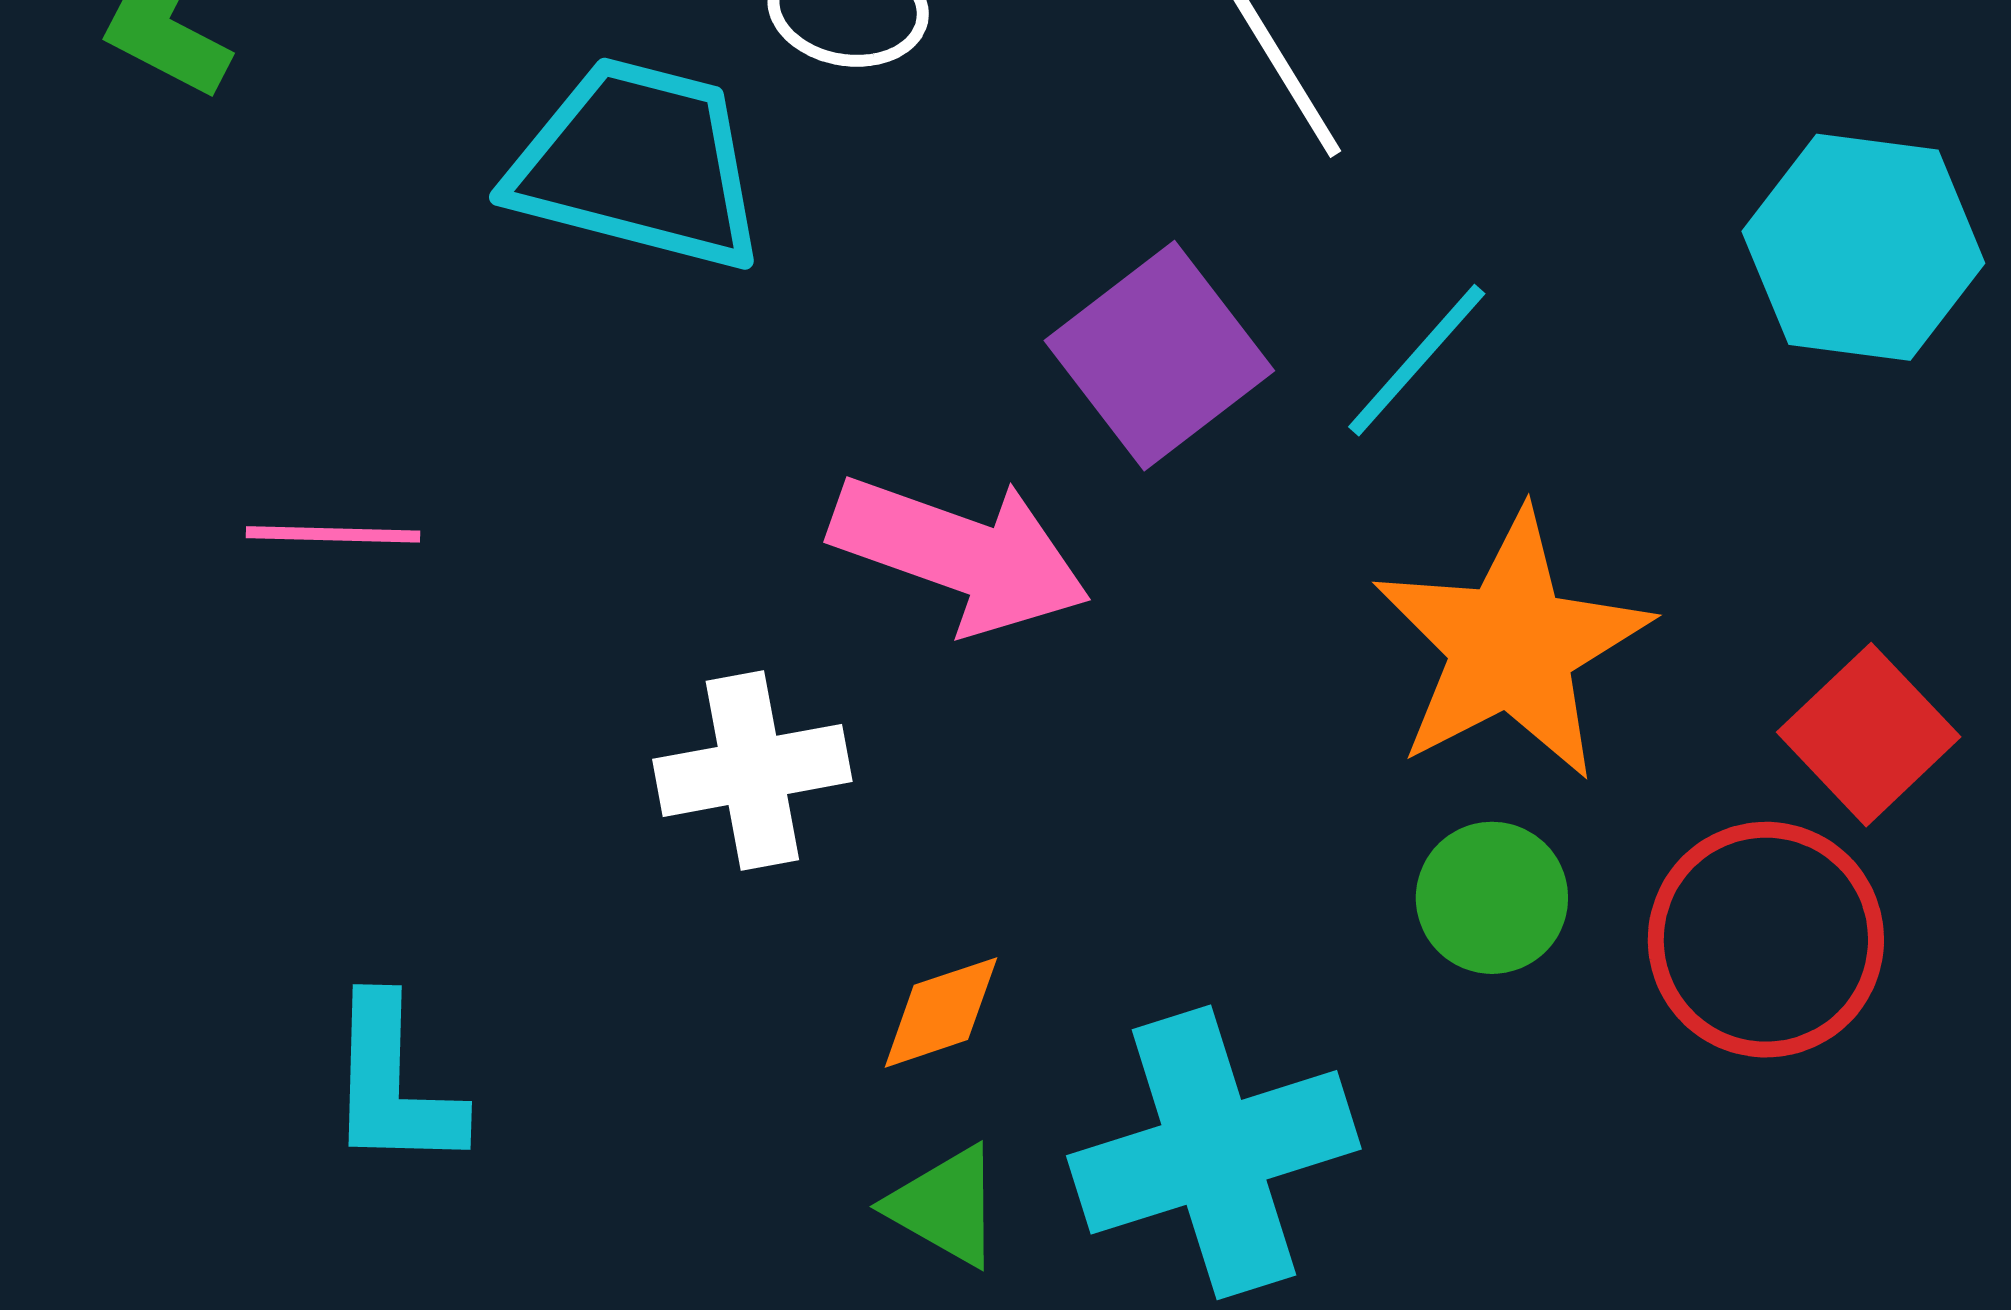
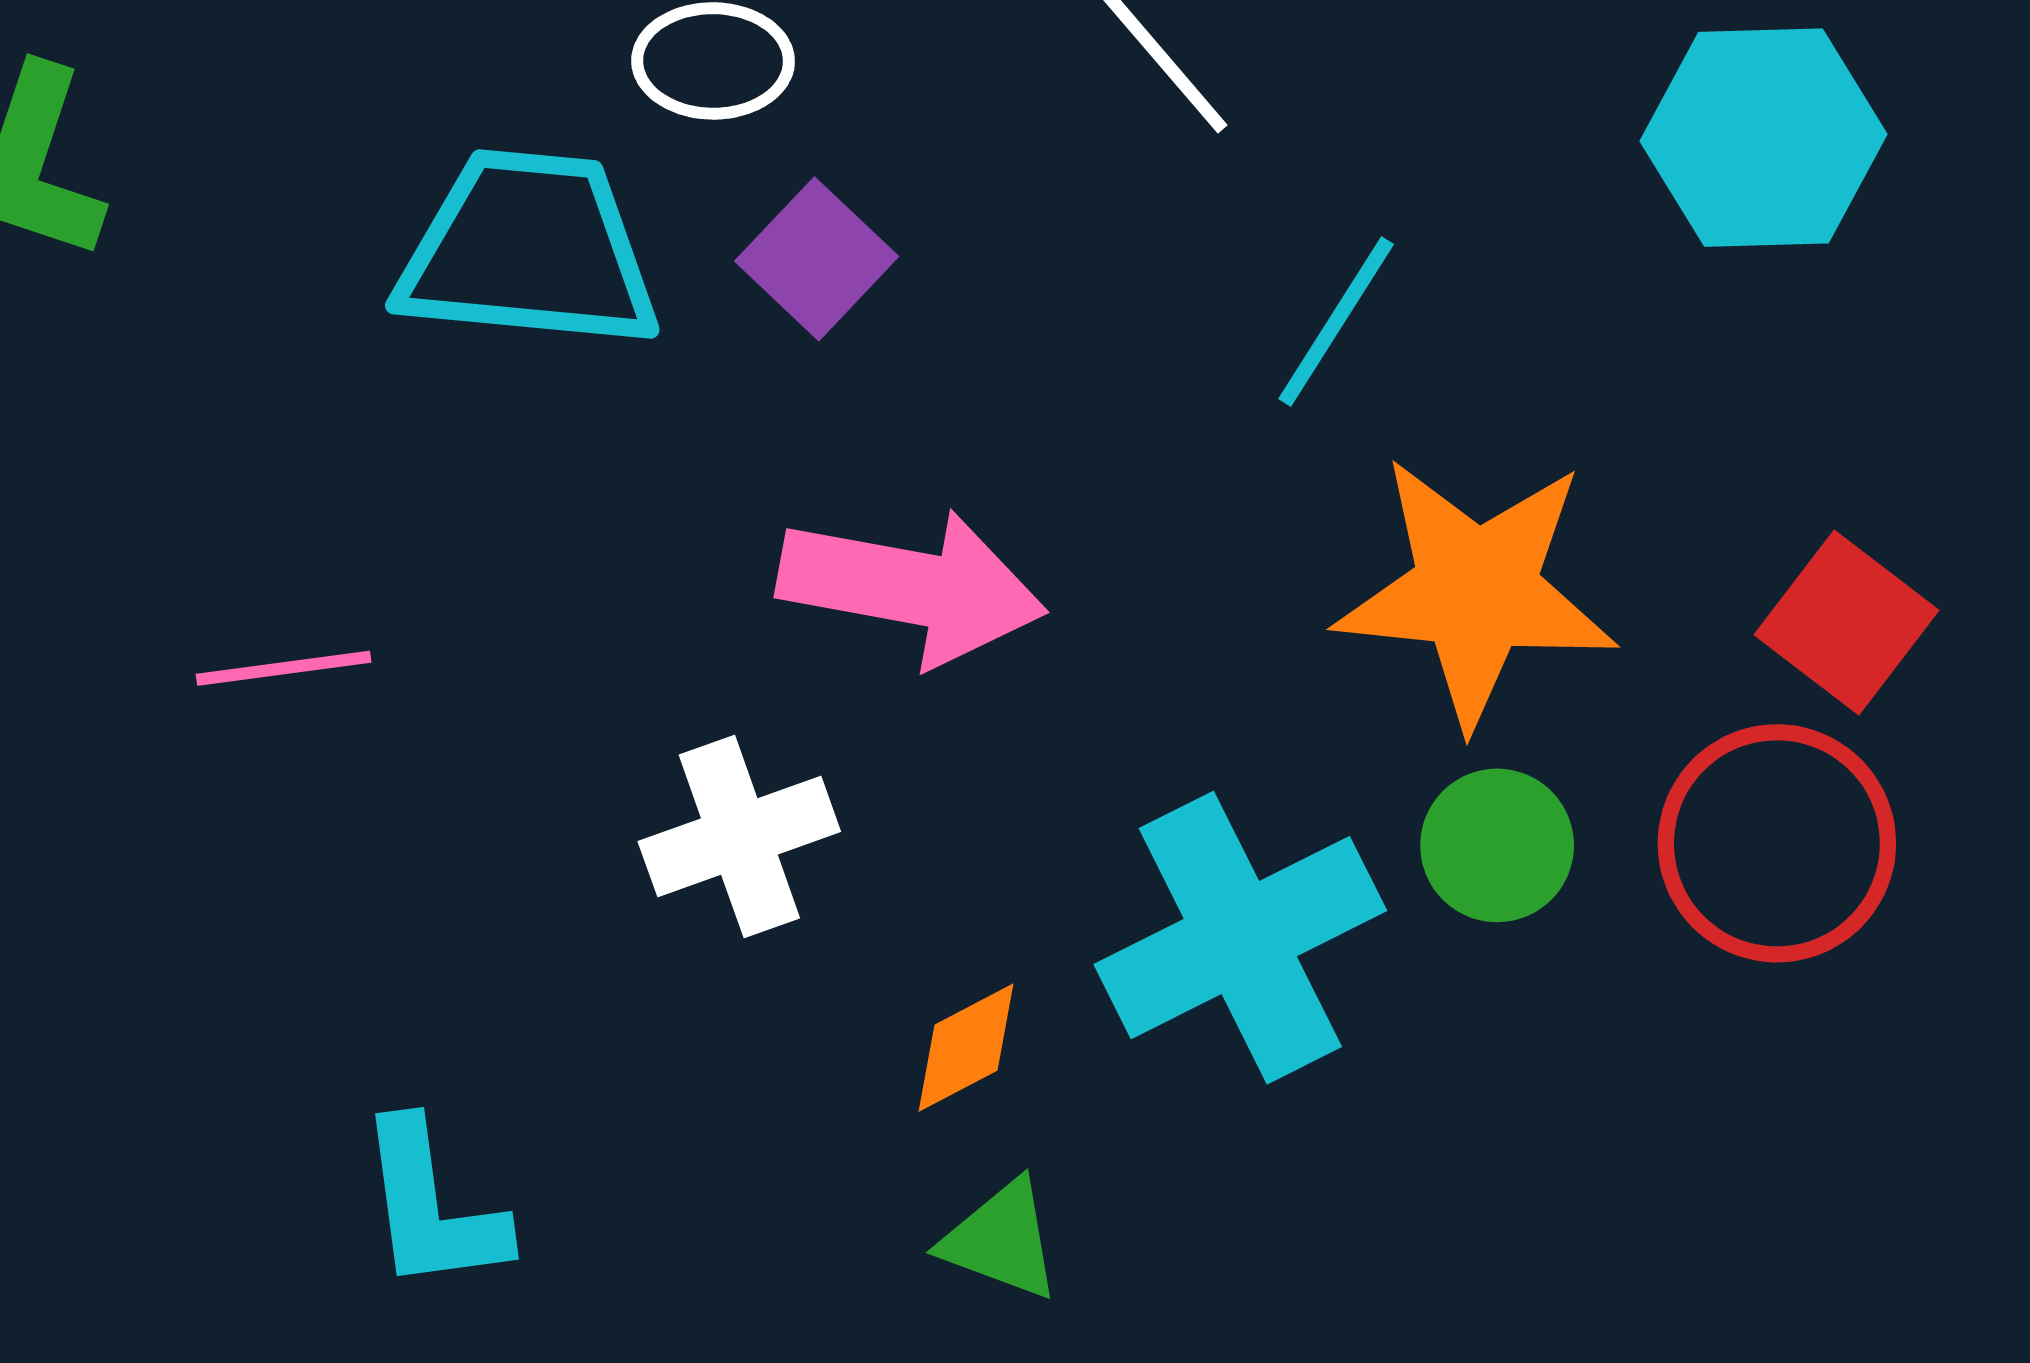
purple square: (1159, 356) -> (817, 259), moved, size x0.7
orange star: (1511, 646) -> (1476, 591), turned -30
cyan cross: (1214, 1152) -> (1240, 938), moved

